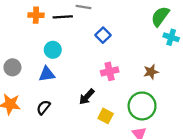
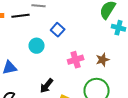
cyan circle: (53, 50) -> (37, 46), moved
pink cross: (110, 71) -> (76, 60), moved

